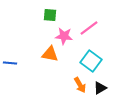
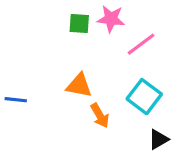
pink star: (64, 36) -> (111, 19), moved
orange arrow: (80, 85) -> (100, 116), moved

